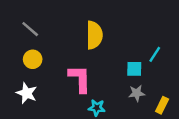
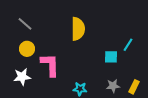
pink L-shape: (80, 79) -> (50, 65), moved
white star: (27, 93) -> (22, 77), turned -30
gray star: (137, 93) -> (113, 86), moved

